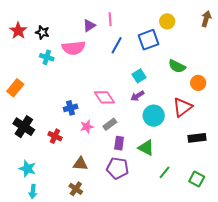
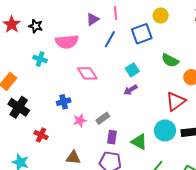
pink line: (110, 19) -> (116, 13), moved
purple triangle: (89, 26) -> (93, 19), moved
cyan cross: (47, 57) -> (40, 59), moved
pink diamond: (104, 97) -> (87, 73), moved
cyan circle: (154, 116) -> (165, 130), moved
black cross: (24, 127) -> (19, 107), moved
red cross: (55, 136) -> (41, 135), moved

